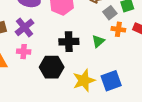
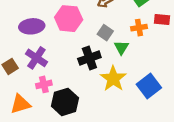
gray square: (110, 13) -> (105, 33), moved
black hexagon: (52, 67) -> (65, 102), moved
yellow star: (84, 80) -> (113, 79), moved

